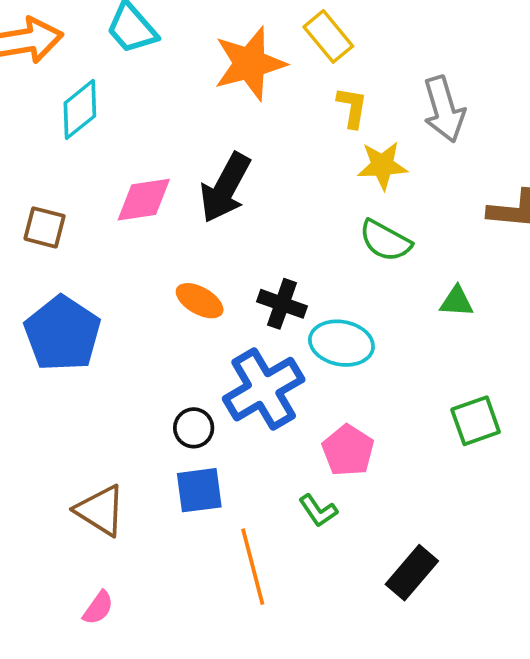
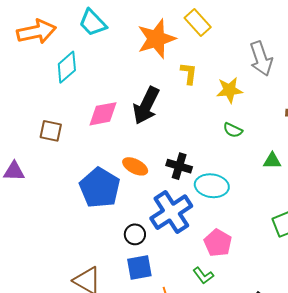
yellow L-shape: (352, 107) -> (189, 73), moved
green semicircle: (385, 241) -> (233, 130), size x0.7
blue pentagon: (62, 334) -> (100, 188), moved

